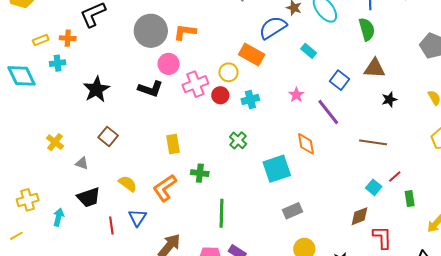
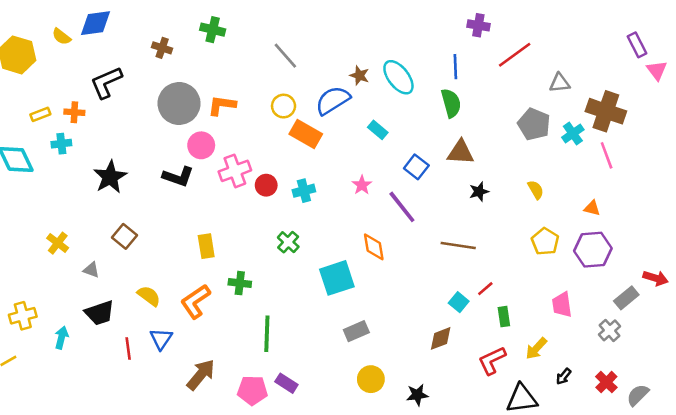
yellow circle: (228, 72) -> (284, 106), moved
red L-shape: (382, 237) -> (492, 360), moved, turned -115

